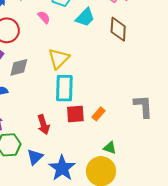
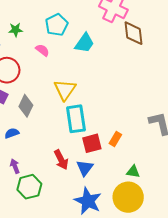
brown diamond: (118, 29) -> (133, 33), moved
gray diamond: (19, 67) -> (26, 106), turned -40
blue triangle: (35, 157) -> (85, 168), moved

